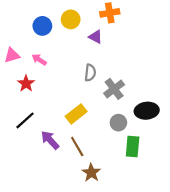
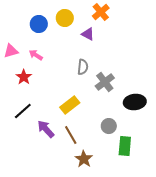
orange cross: (110, 13) -> (101, 12), turned -30
gray circle: (118, 123) -> (109, 126), moved
green rectangle: (133, 147) -> (125, 146), moved

